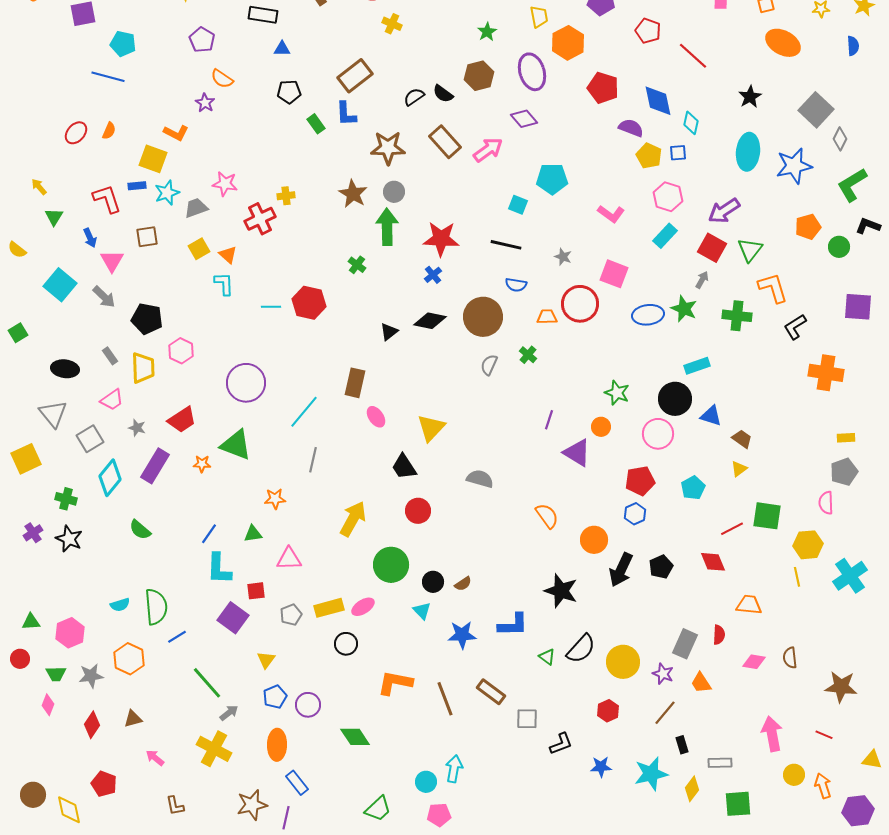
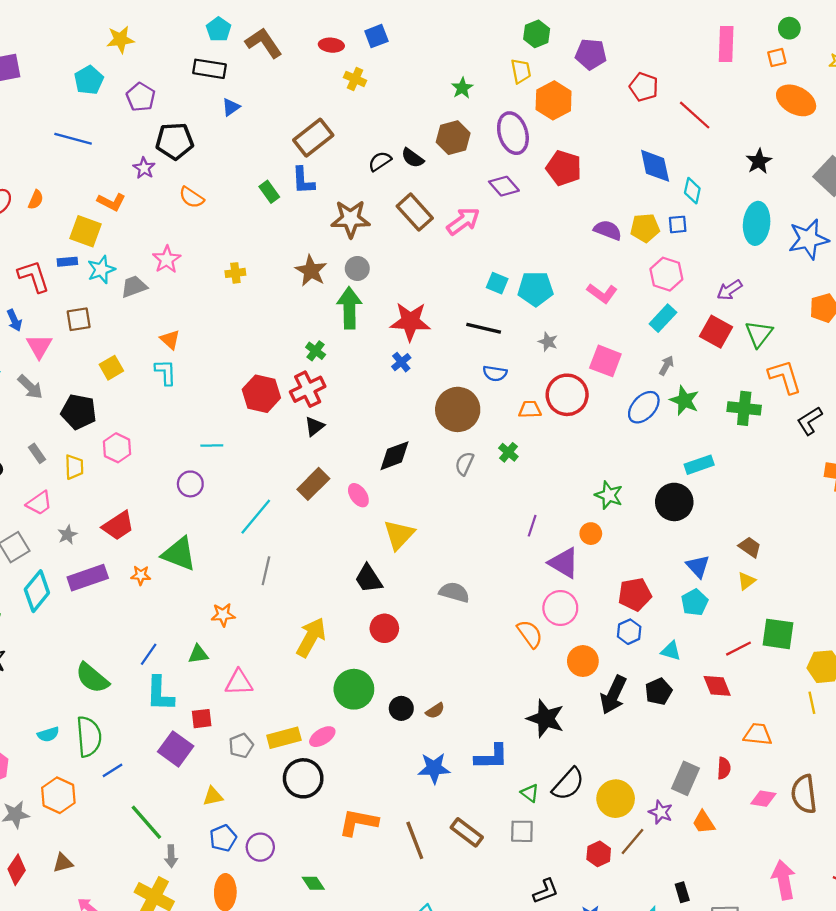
cyan pentagon: (123, 44) -> (89, 80), moved, turned 30
blue triangle: (282, 49) -> (231, 107), turned -36
blue line: (108, 77) -> (73, 139), moved
orange semicircle: (222, 79) -> (191, 197), moved
red pentagon: (603, 88) -> (564, 168), moved
black pentagon: (289, 92) -> (175, 141), moved, size x1.4
purple semicircle: (631, 128) -> (608, 230), moved
yellow pentagon: (649, 156) -> (645, 228), turned -30
cyan pentagon: (552, 179) -> (536, 289), moved
pink star: (225, 184) -> (167, 259), turned 30
purple arrow: (724, 211) -> (730, 290), size x0.7
red cross: (260, 219) -> (308, 389), moved
yellow square: (199, 249) -> (111, 368), moved
gray arrow: (702, 280) -> (666, 365), moved
cyan line: (271, 307) -> (212, 446), moved
blue ellipse: (648, 315) -> (644, 407), turned -40
black diamond: (430, 321) -> (395, 456), moved, turned -32
black triangle: (389, 332) -> (314, 426), moved
yellow trapezoid: (143, 368) -> (74, 467), size x0.7
purple circle: (246, 383) -> (190, 484), size x0.6
brown rectangle: (355, 383) -> (313, 484), turned 32
blue triangle: (711, 416) -> (698, 566), moved, turned 30
pink ellipse: (376, 417) -> (358, 495), moved
gray star: (137, 428) -> (67, 535), turned 30
pink circle: (658, 434) -> (560, 608), moved
purple rectangle: (155, 466) -> (88, 578), turned 40
green semicircle: (140, 530) -> (92, 678), moved, size x1.4
cyan triangle: (422, 611) -> (671, 651), moved, turned -30
black circle: (346, 644) -> (303, 778), size x1.5
brown semicircle: (790, 658) -> (804, 794), size x1.6
yellow triangle: (266, 660) -> (213, 796), turned 42
gray arrow: (229, 713) -> (171, 856), turned 126
brown line: (665, 713) -> (633, 841), moved
gray square: (527, 719) -> (522, 831), moved
green diamond: (355, 737) -> (313, 883), size x0.7

